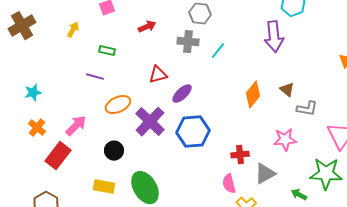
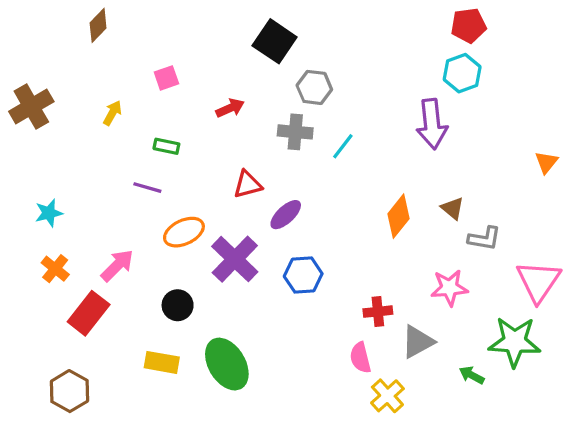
blue hexagon: (193, 132) -> (303, 275), size x0.7

